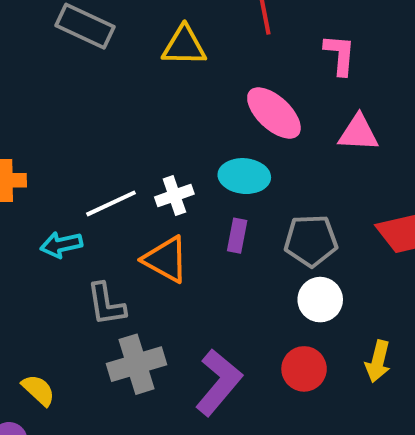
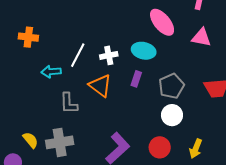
white line: (111, 203) -> (78, 55), turned -45
gray pentagon: (311, 241) -> (171, 86), turned -30
gray cross: (136, 364) -> (60, 142), moved

